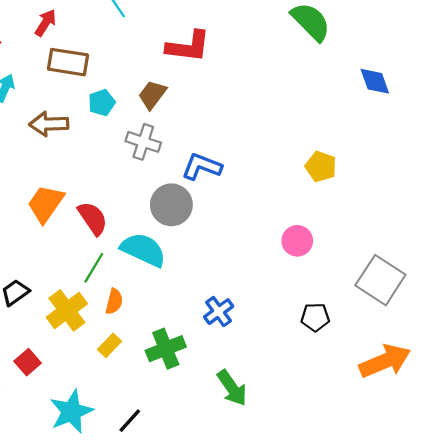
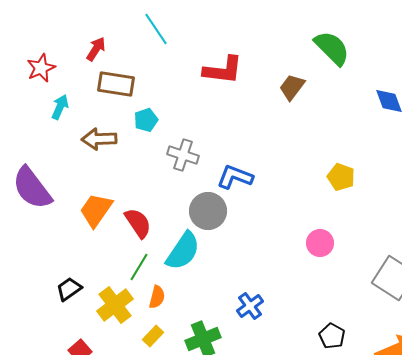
brown trapezoid: (152, 95) -> (292, 87), moved
cyan semicircle: (143, 250) -> (183, 251), turned 99
black pentagon: (315, 317) -> (332, 336), moved, turned 30

